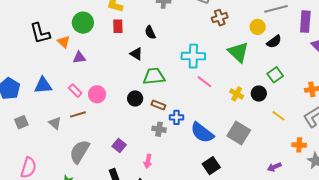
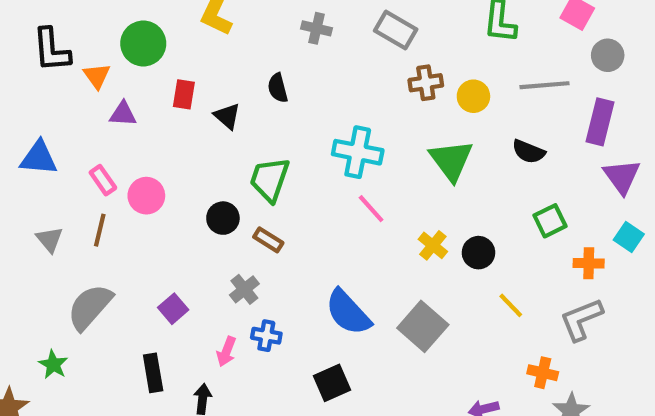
red rectangle: (118, 26) -> (184, 94), moved
yellow circle: (258, 27) -> (473, 96), moved
black semicircle: (274, 42) -> (529, 152), turned 49
black triangle: (136, 54) -> (227, 116), moved
green square: (275, 75) -> (550, 221), moved
green trapezoid: (154, 76) -> (270, 179), turned -75
brown line: (78, 114) -> (100, 230), turned -70
blue cross: (176, 117) -> (266, 336), moved
gray cross: (159, 129) -> (244, 289), moved, turned 32
black square: (211, 166) -> (332, 383), moved

